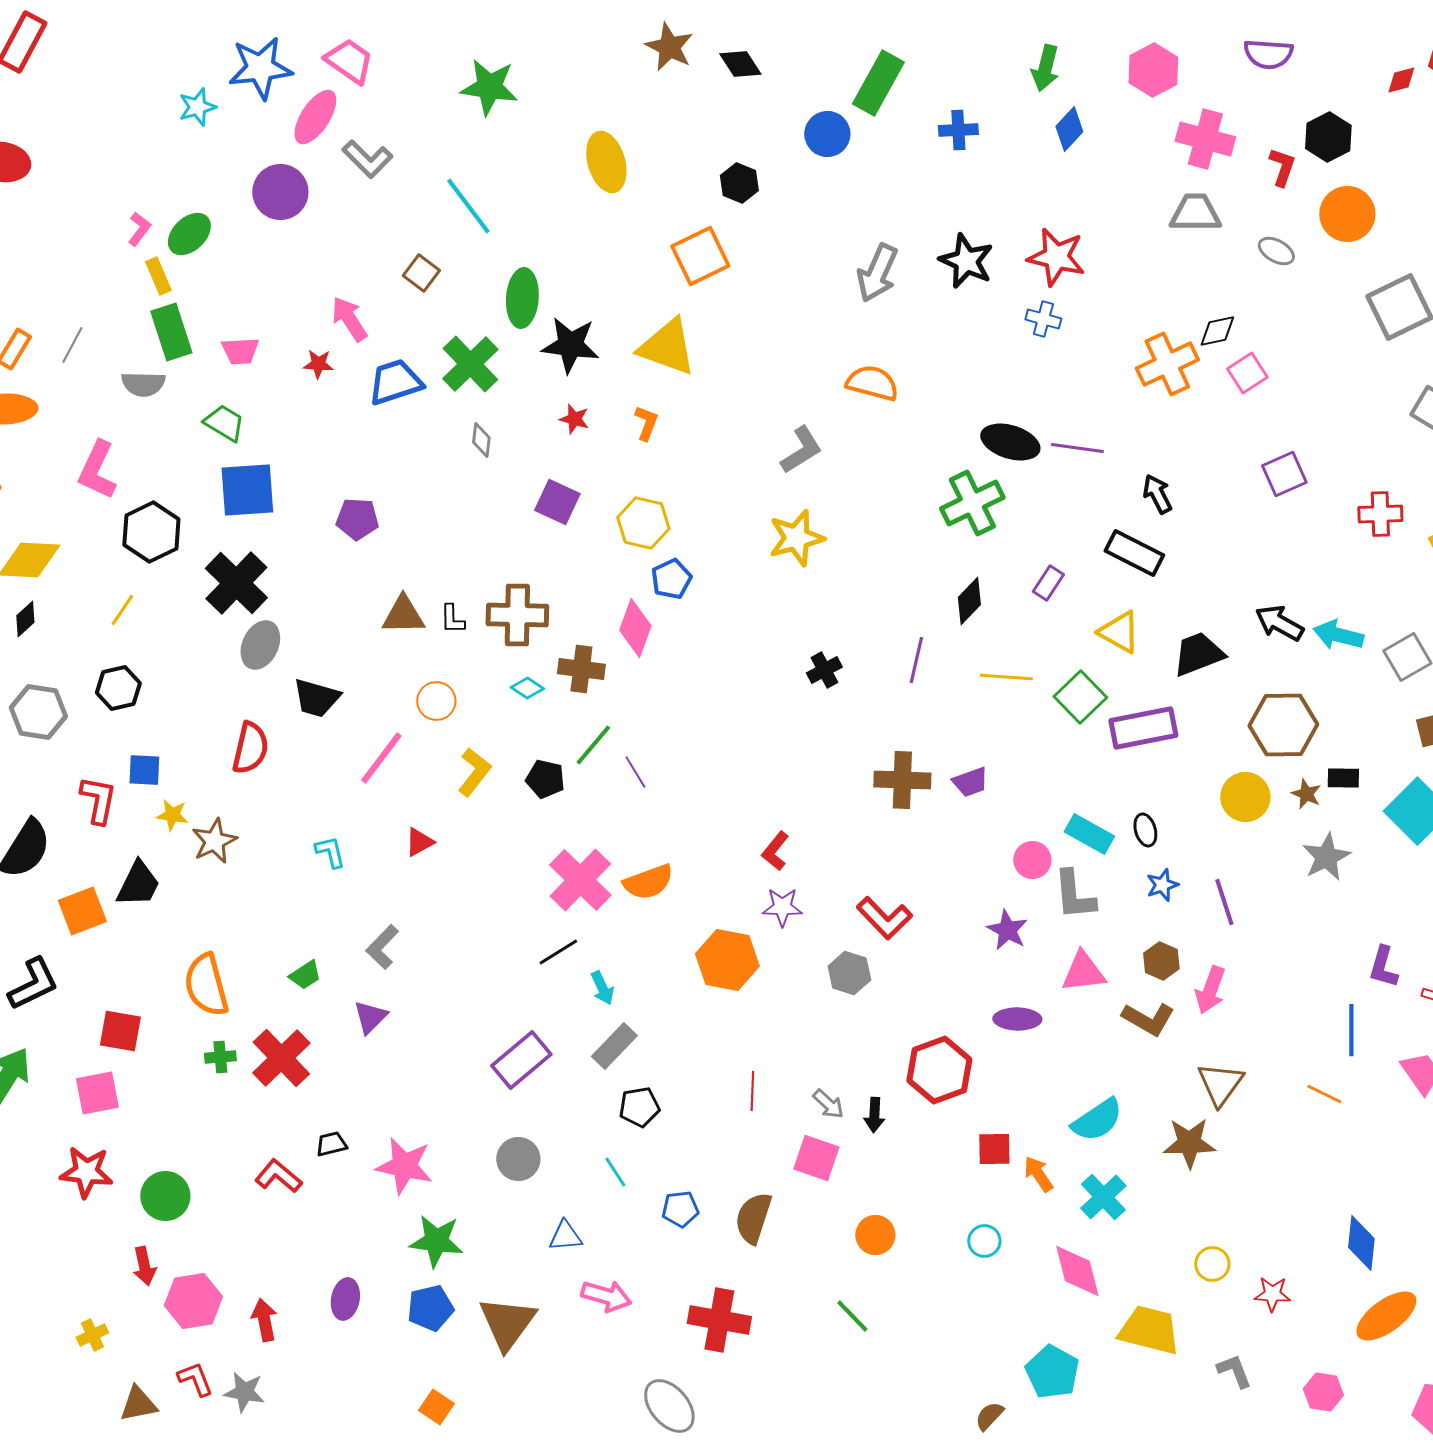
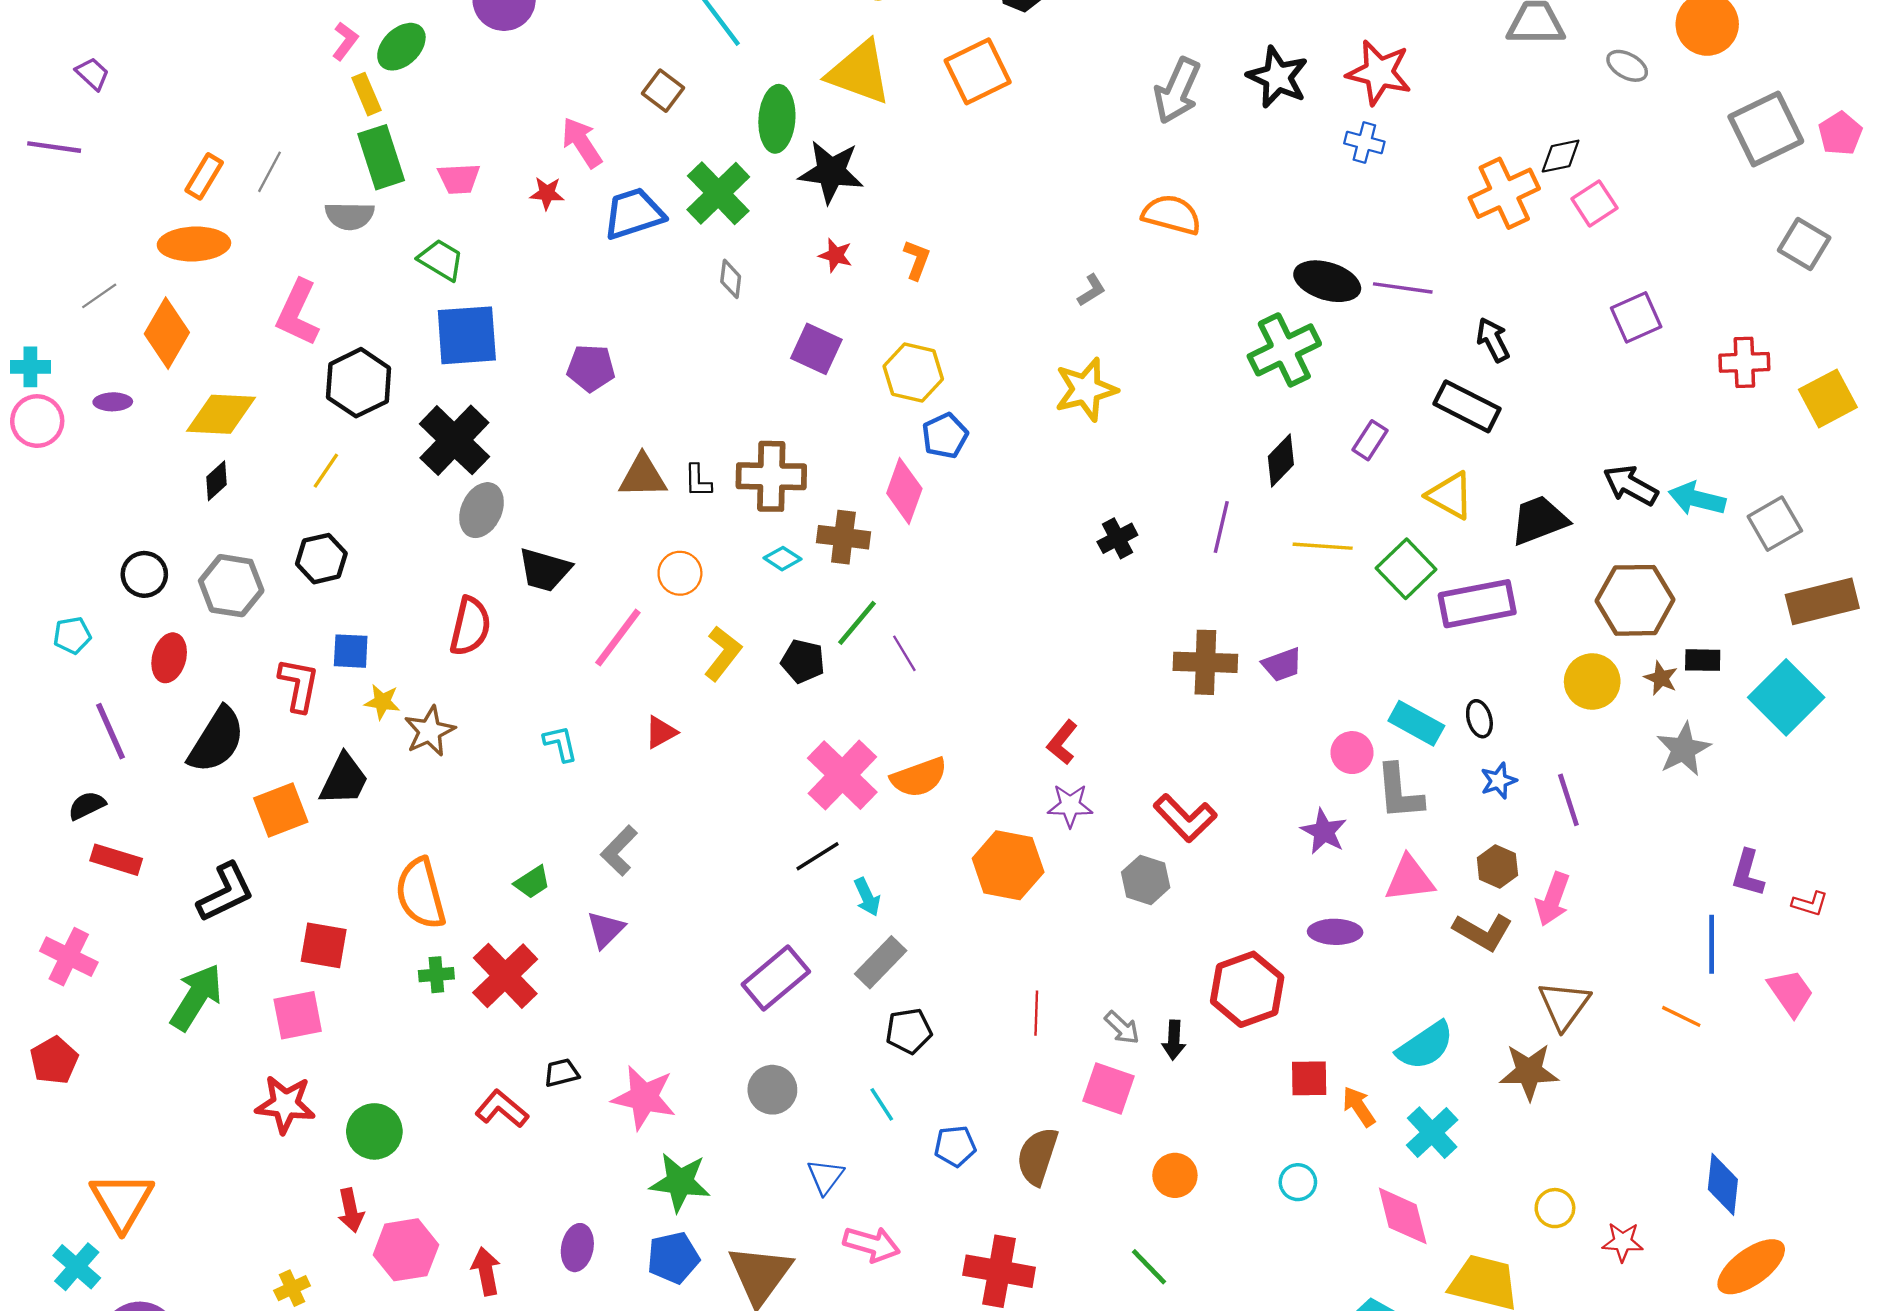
yellow triangle: (667, 347) -> (859, 73), moved
gray L-shape: (801, 450) -> (1092, 290), size x0.6
blue triangle: (565, 1236) -> (825, 1177), turned -48

